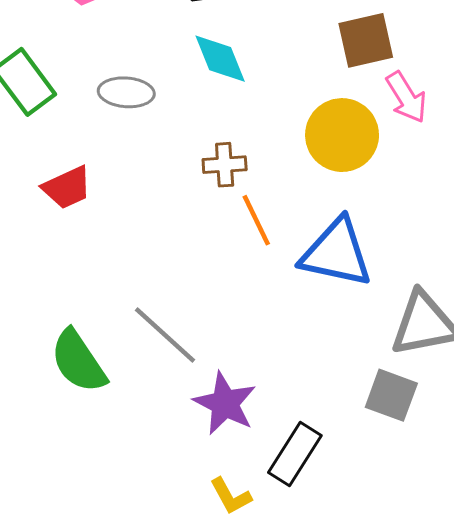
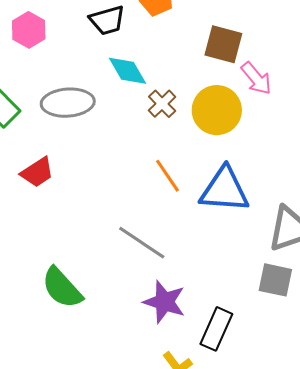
brown square: (366, 40) -> (223, 44), turned 36
gray ellipse: (126, 92) -> (68, 103), size x1.4
brown cross: (225, 165) -> (162, 104), moved, turned -32
gray line: (165, 335) -> (142, 243), moved

